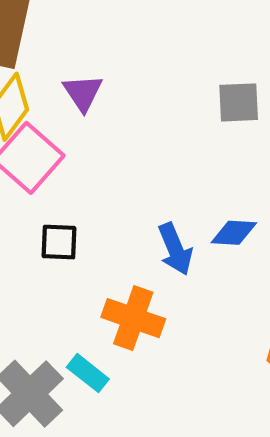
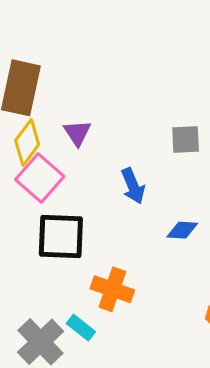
black square: (59, 242) -> (61, 237), size x1.8
blue arrow: (175, 249) -> (133, 186), moved

